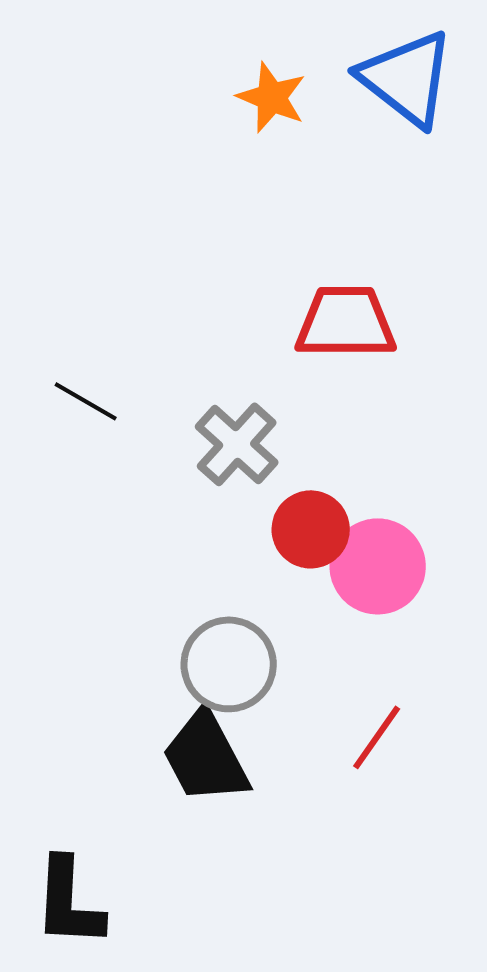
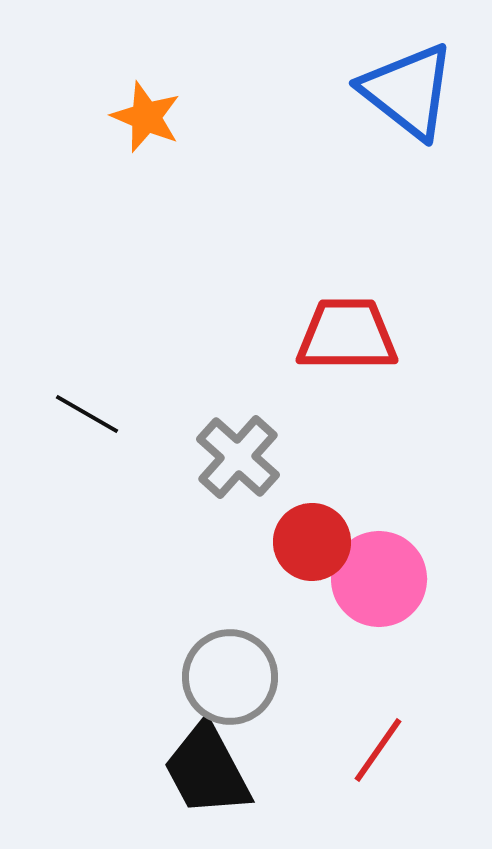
orange star: (272, 97) -> (146, 117), moved

